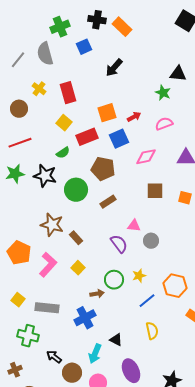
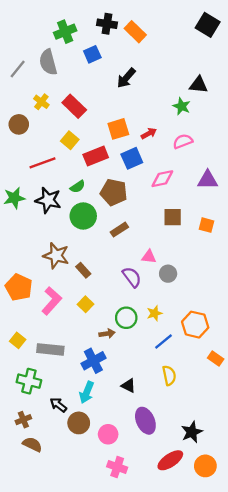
red rectangle: (68, 93) -> (74, 106), turned -30
red line: (20, 143) -> (43, 163), moved
green semicircle: (63, 153) -> (78, 187), moved
cyan arrow: (95, 354) -> (87, 392), moved
brown cross: (15, 370) -> (23, 420), moved

